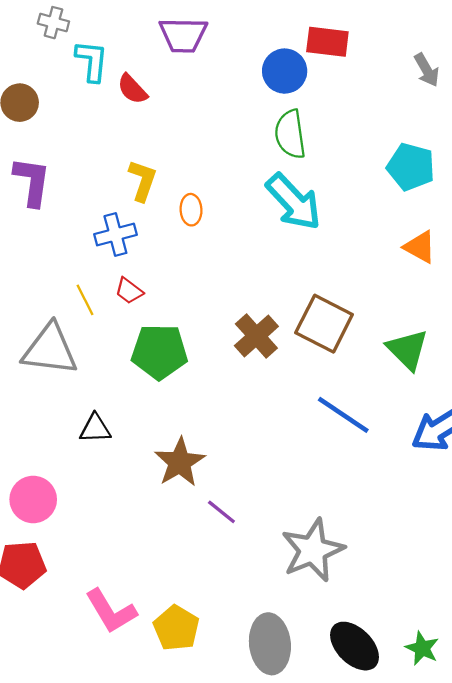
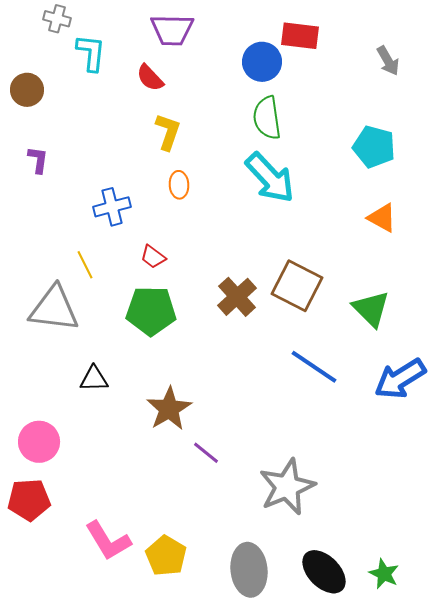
red semicircle: (132, 89) -> (150, 78), moved
yellow L-shape: (143, 180) -> (168, 132), moved
purple L-shape: (32, 182) -> (38, 160), size x0.6
red trapezoid: (129, 291) -> (153, 257), moved

